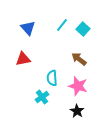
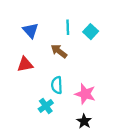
cyan line: (62, 25) -> (68, 27), turned -40
brown arrow: (79, 59) -> (59, 51), moved

